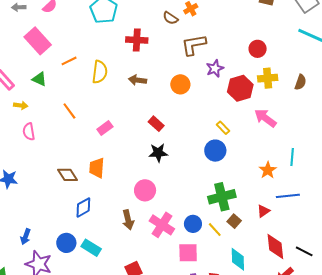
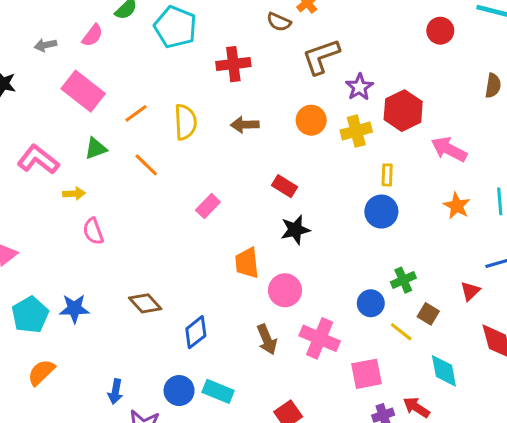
red circle: (258, 49) -> (440, 31), moved
yellow cross: (268, 78) -> (356, 131), moved
green triangle: (39, 79) -> (96, 149), turned -35
orange line: (69, 111) -> (146, 165), moved
yellow rectangle: (223, 128) -> (387, 175), turned 56
orange trapezoid: (97, 168) -> (247, 263), moved
orange star: (268, 170) -> (457, 206), moved
brown diamond: (67, 175) -> (145, 303), moved
green cross: (222, 197) -> (403, 280), size x0.6
blue circle: (193, 224) -> (371, 303), moved

